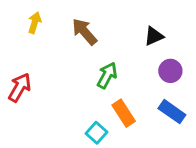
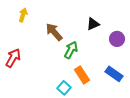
brown arrow: (84, 32) -> (54, 32), moved
black triangle: (154, 36) -> (93, 24), moved
purple circle: (170, 71) -> (117, 39), moved

